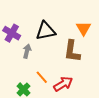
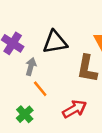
orange line: (42, 77) -> (40, 89), moved

